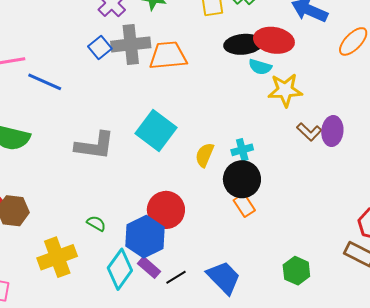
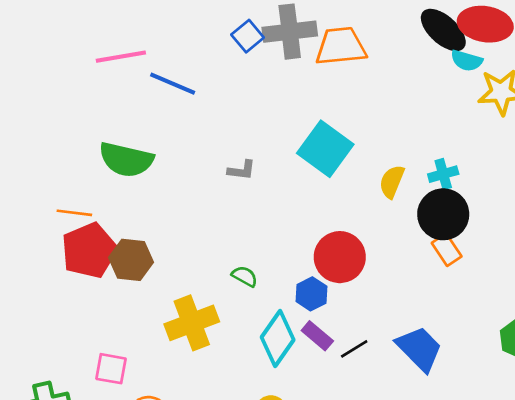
black ellipse: (243, 44) -> (443, 30), turned 48
gray L-shape: (95, 146) -> (242, 170), size x0.5
blue hexagon: (145, 237) -> (311, 294), size x0.6

